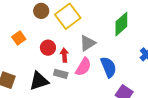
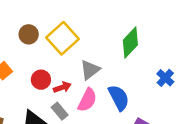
red arrow: (64, 55) -> (62, 87), turned 80
gray rectangle: (61, 74) -> (60, 111), turned 40

